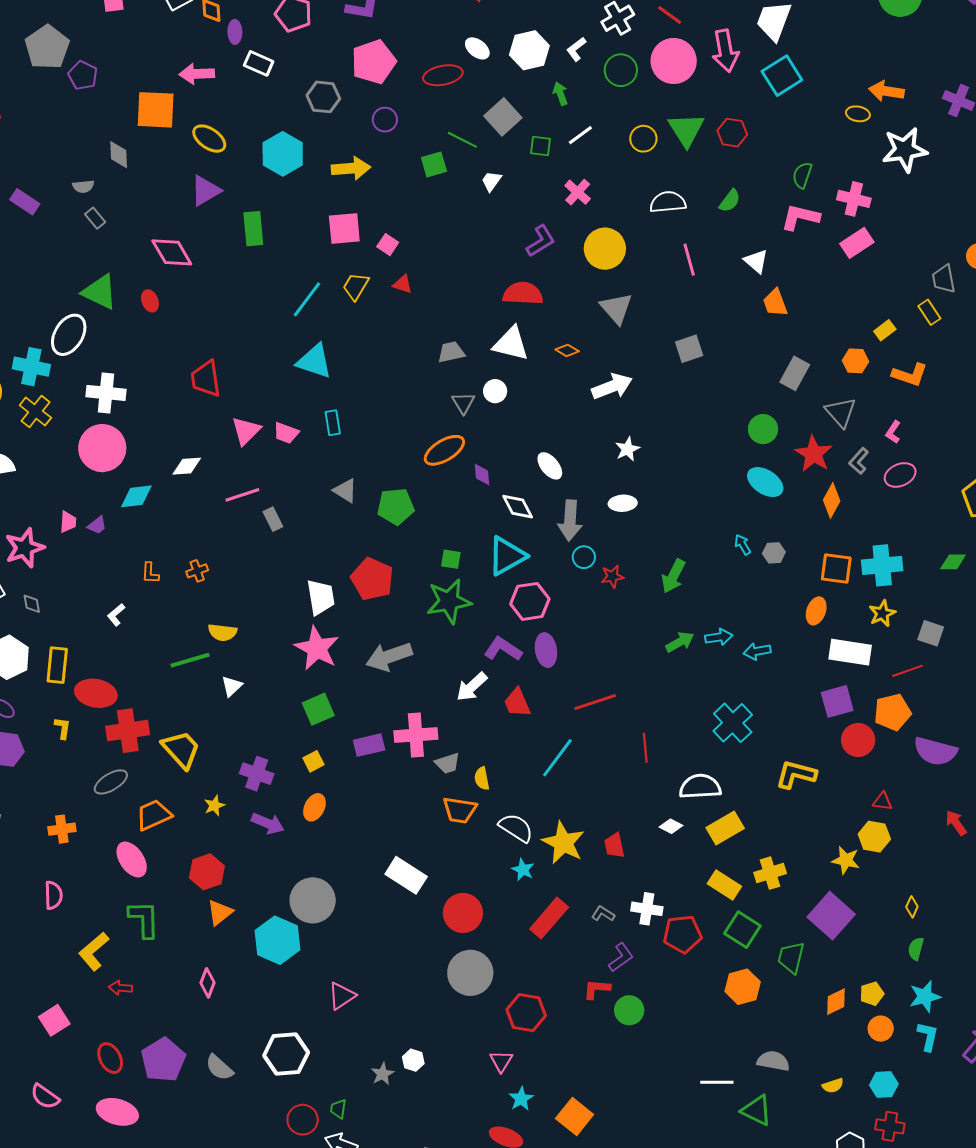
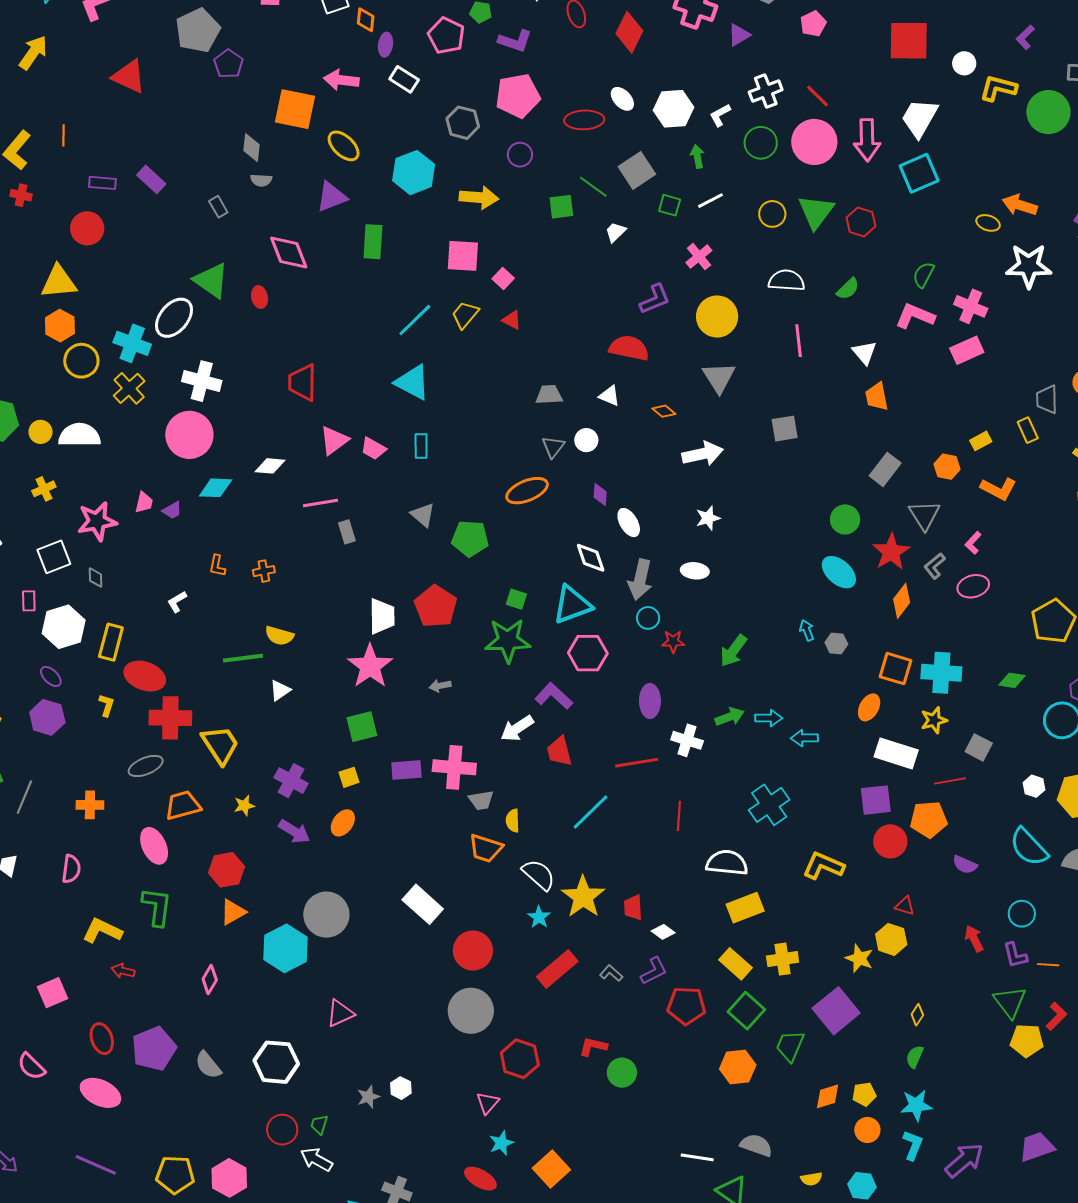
gray semicircle: (83, 186) -> (261, 180), moved
white triangle: (511, 344) -> (609, 396), size x0.6
purple diamond: (482, 474) -> (600, 494), moved
purple ellipse: (546, 650) -> (650, 701), moved
gray arrow: (389, 657) -> (440, 686), size x0.5
purple semicircle: (935, 751) -> (965, 865), size x0.6
white diamond: (671, 826) -> (663, 932), moved
white cross: (647, 909) -> (687, 740), moved
yellow L-shape: (94, 951) -> (102, 931), turned 57
purple L-shape: (621, 957) -> (654, 971), moved

